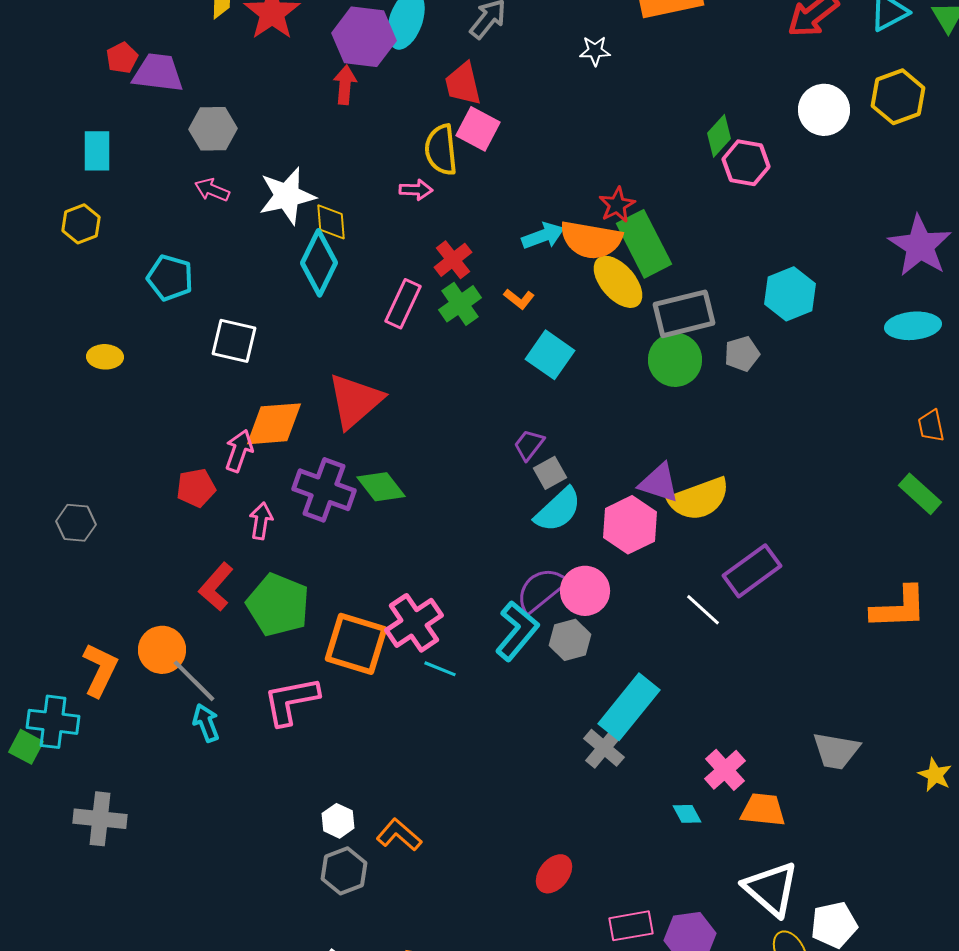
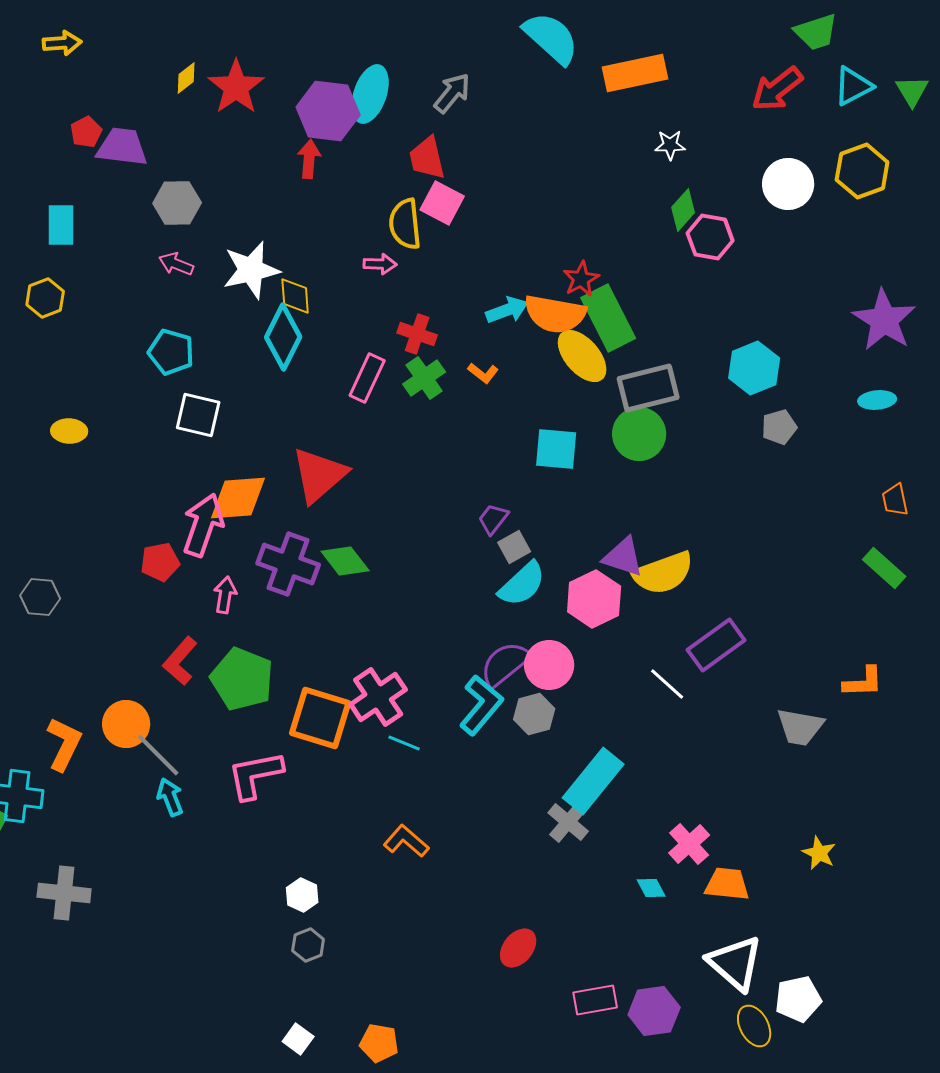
white star: (595, 51) -> (670, 145), moved
red cross: (453, 260) -> (417, 334), turned -33
cyan pentagon: (170, 278) -> (171, 352), moved
cyan ellipse: (913, 326) -> (877, 400), size x0.7
gray pentagon: (742, 354) -> (779, 427), moved
cyan square: (550, 355) -> (556, 449), moved, turned -30
pink arrow: (239, 451) -> (203, 525), size x1.5
orange L-shape: (899, 608) -> (863, 682), size x0.7
gray trapezoid: (836, 751) -> (800, 727), moved
yellow star: (935, 775) -> (819, 853), moved
orange L-shape: (399, 835) -> (406, 841), moved
gray hexagon: (344, 871) -> (308, 945), size x0.7

